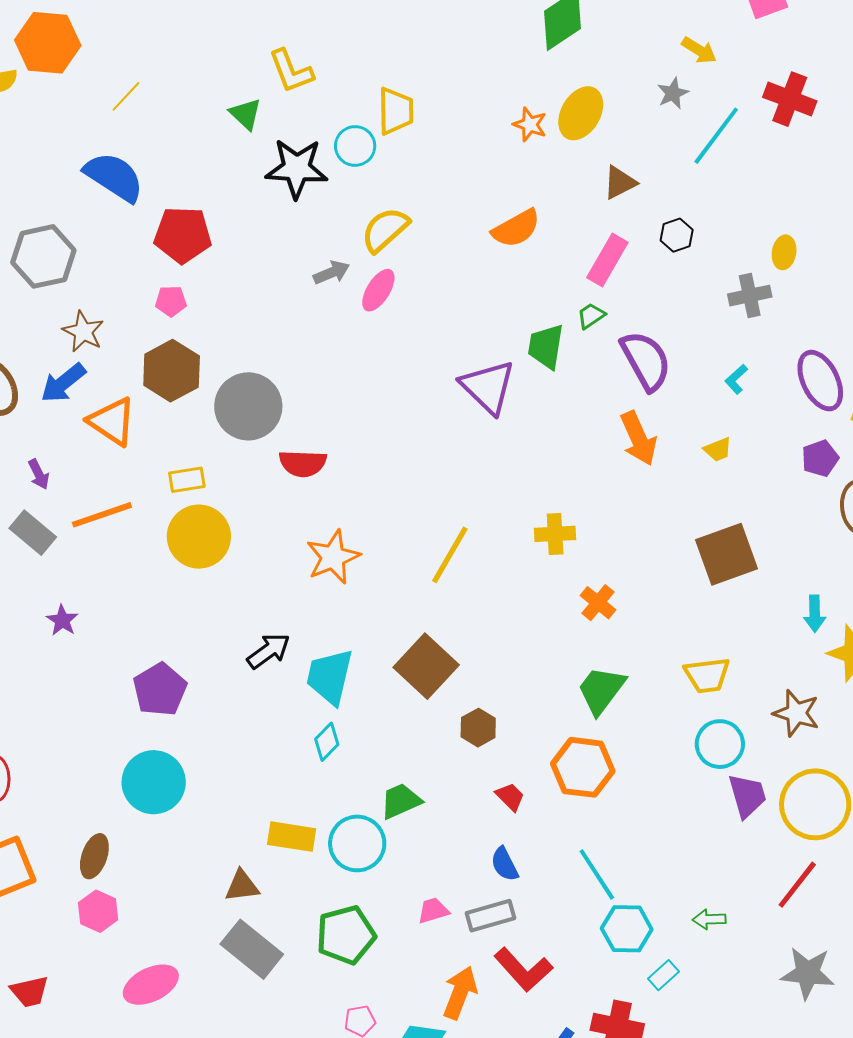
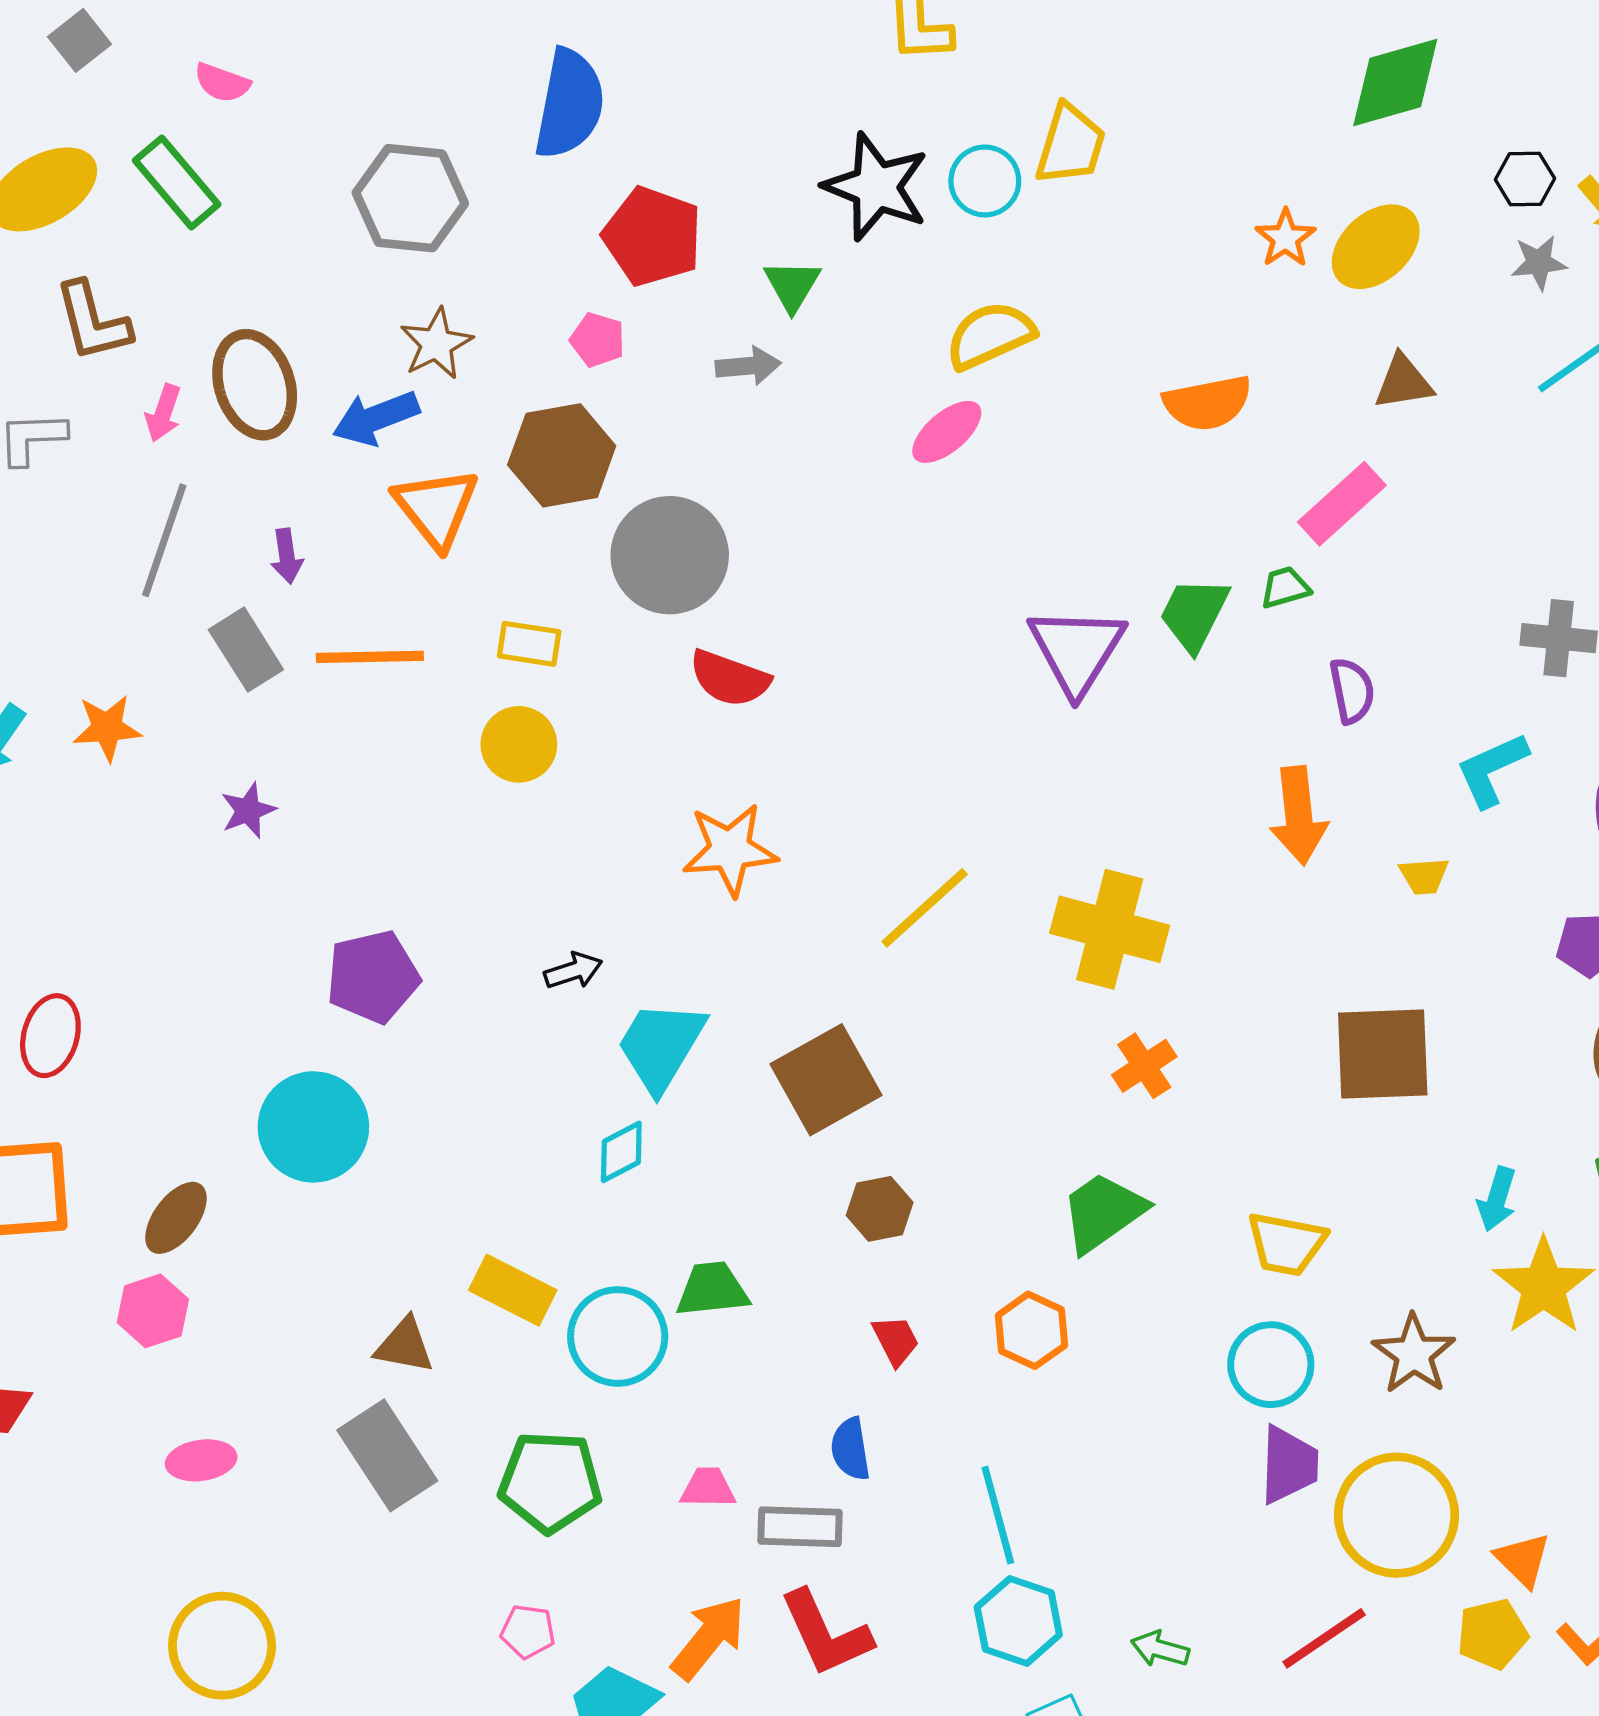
green triangle: (246, 114) -> (792, 285), moved
blue semicircle: (114, 177) -> (569, 104), turned 50
black hexagon: (677, 235) -> (1525, 179), moved
gray arrow: (331, 273) -> (748, 366), moved
purple semicircle: (646, 361) -> (1352, 691), size x0.6
cyan L-shape: (736, 379) -> (1492, 770), size x1.6
yellow cross: (555, 534) -> (1110, 929), size x1.6
yellow circle: (199, 537) -> (519, 744), size x0.7
black arrow: (269, 651) -> (573, 971), size x0.7
orange hexagon: (583, 767) -> (1032, 1330), size x0.7
pink ellipse: (151, 985) -> (201, 1460), size x0.7

